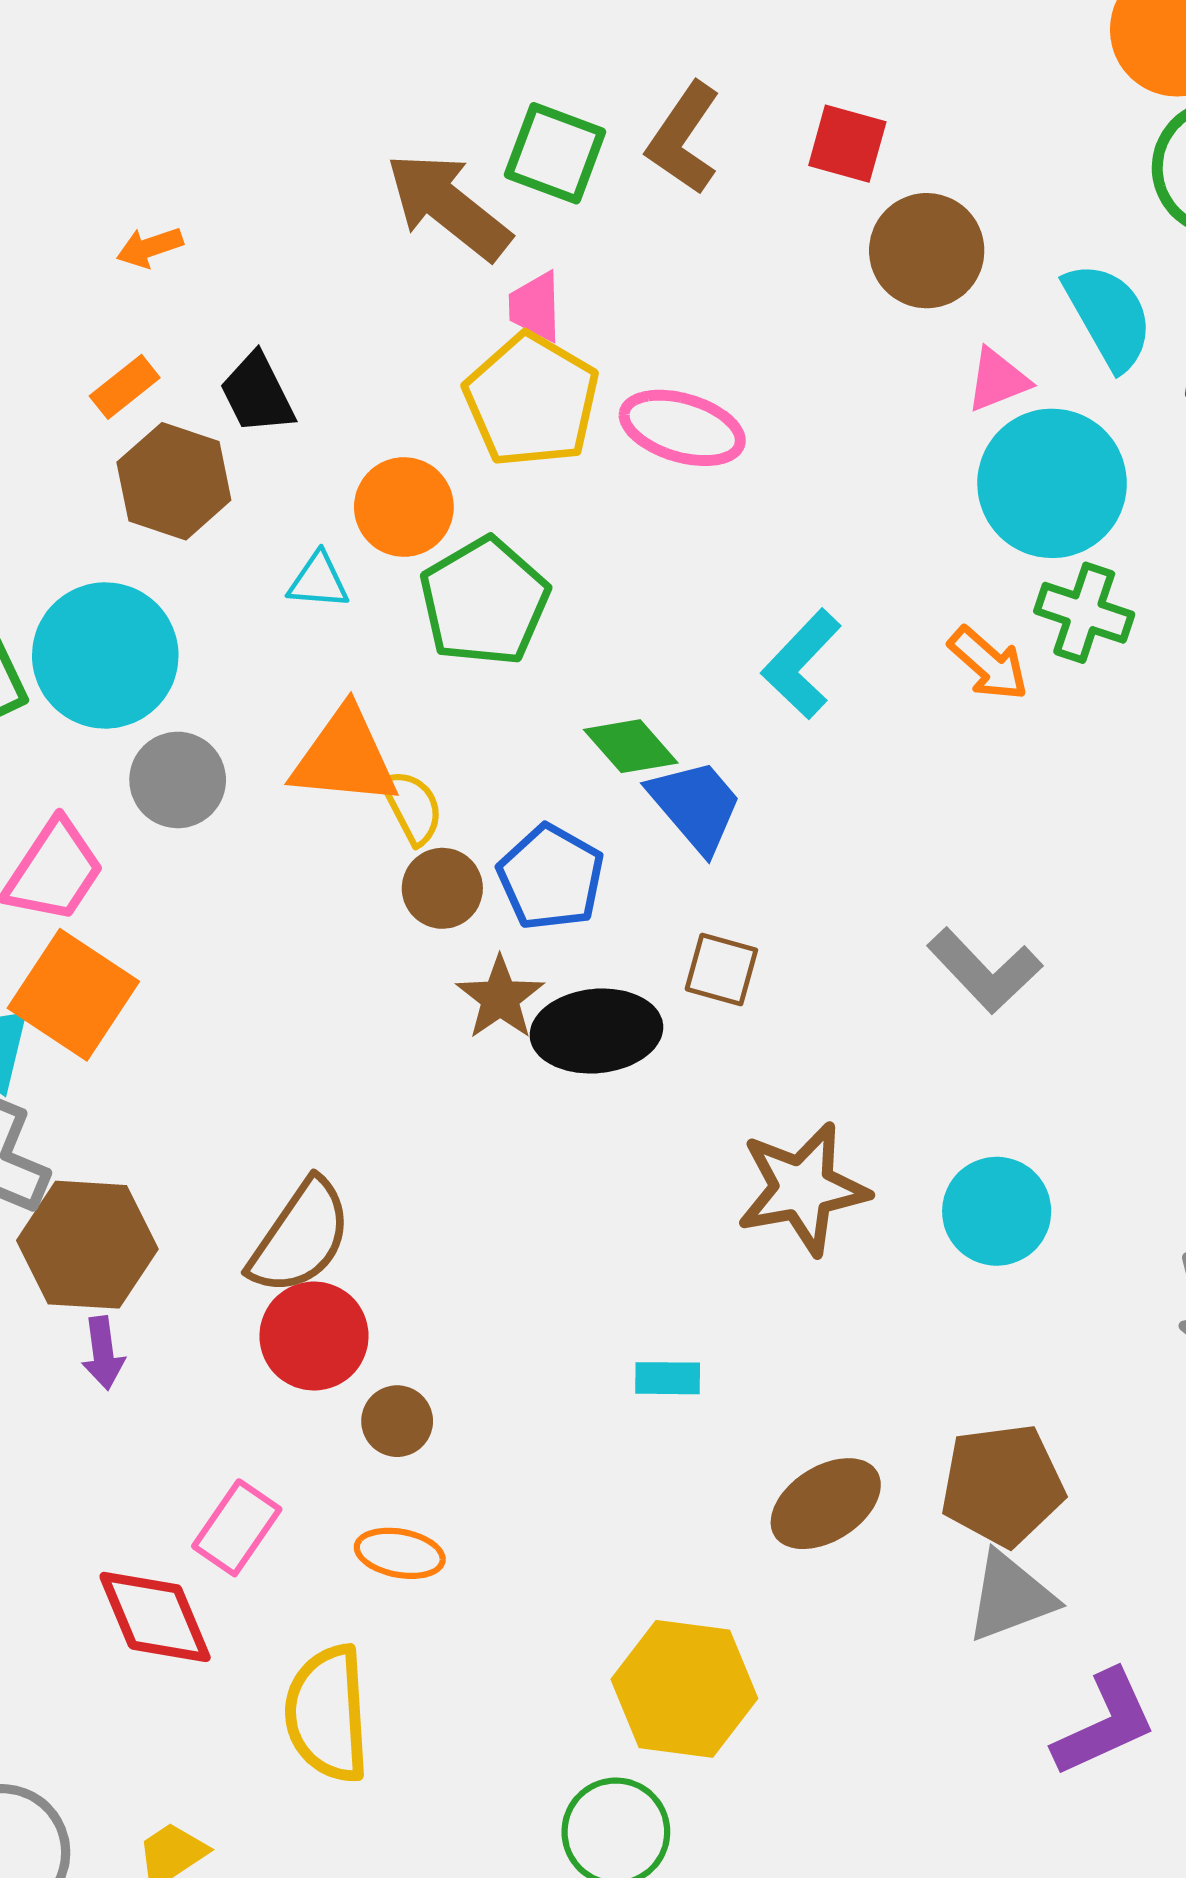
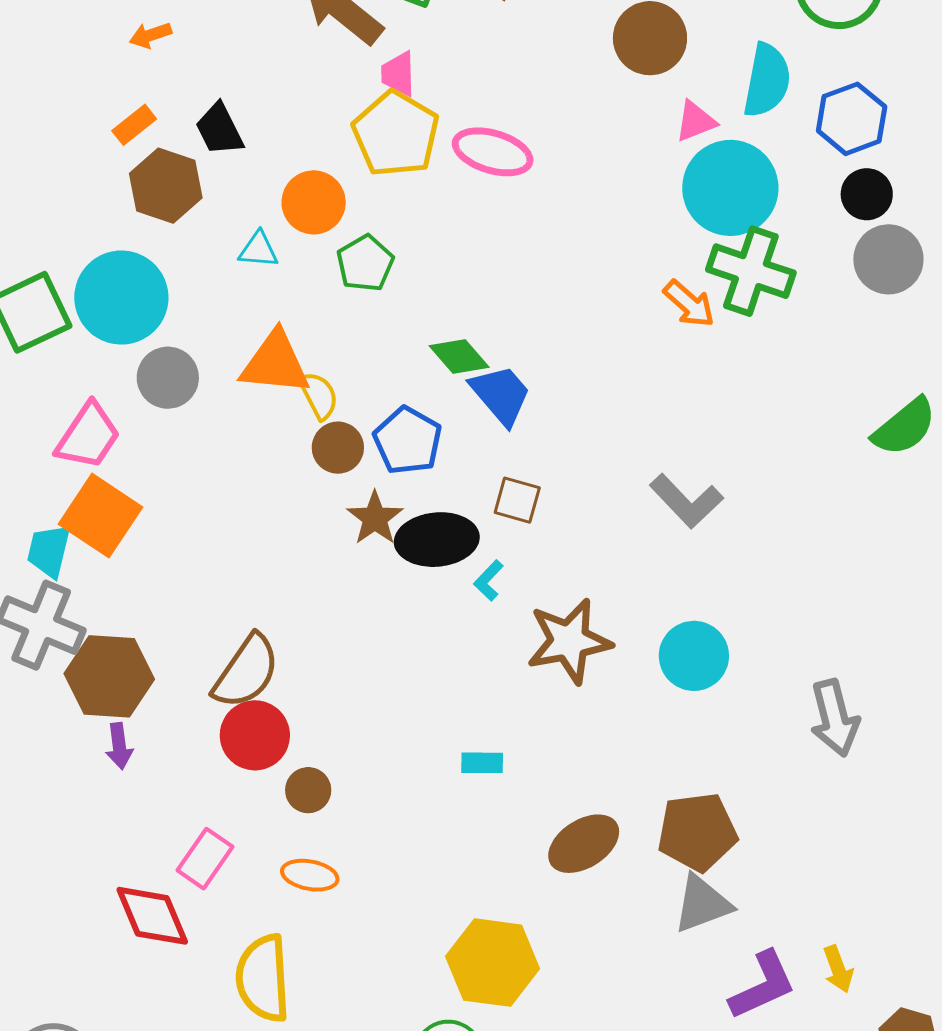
cyan semicircle: (1109, 316) -> (767, 80), turned 40
green pentagon: (484, 602) -> (365, 263), size x0.7
green cross: (1084, 613) -> (751, 271), size x1.4
cyan L-shape: (802, 664) -> (489, 580), moved, size x0.6

